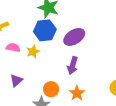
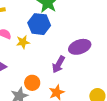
purple ellipse: (74, 37) -> (80, 47), moved

